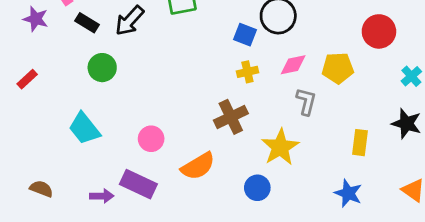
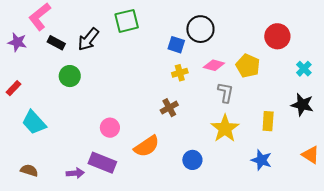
pink diamond: (293, 65) -> (214, 65), turned 30
yellow pentagon: (338, 68) -> (248, 66), turned 30
brown cross: (231, 117) -> (169, 108), size x0.7
cyan trapezoid: (84, 128) -> (34, 122), moved
yellow star: (280, 147) -> (225, 128), moved

